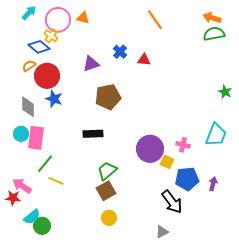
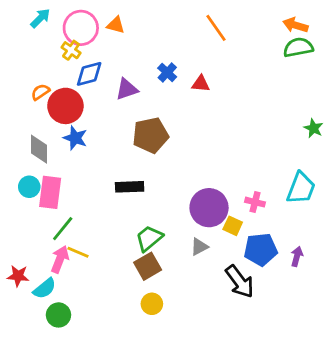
blue diamond: (39, 47) -> (89, 74), moved, turned -55
pink arrow: (22, 186) -> (60, 259), moved, turned 78
cyan semicircle: (32, 217) -> (45, 289), moved
gray triangle: (162, 232) -> (199, 247), moved

